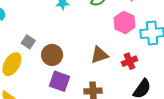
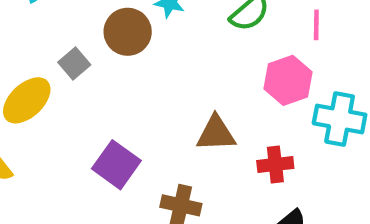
brown circle: (52, 55) -> (128, 32), moved

